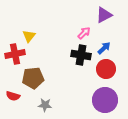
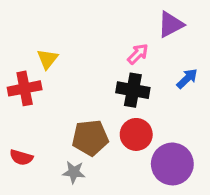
blue arrow: (104, 48) -> (187, 79), moved
red circle: (106, 69) -> (136, 134), moved
brown pentagon: (33, 78) -> (90, 138), moved

